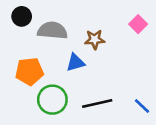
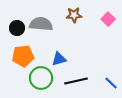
black circle: (22, 16) -> (17, 28), moved
brown star: (95, 39) -> (74, 15), moved
blue triangle: (75, 62) -> (59, 59), moved

